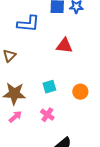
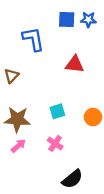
blue L-shape: (28, 24) -> (33, 39), turned -105

